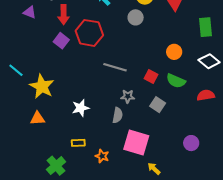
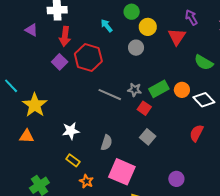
green rectangle: (205, 27) -> (159, 89), moved, turned 60
orange circle: (174, 52) -> (182, 90), moved
green semicircle: (176, 81) -> (204, 62), moved
red semicircle: (206, 95) -> (196, 133), turned -60
gray star: (128, 96) -> (135, 90), moved
yellow rectangle: (78, 143) -> (73, 160), moved, turned 32

